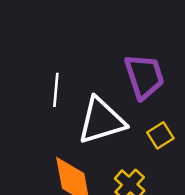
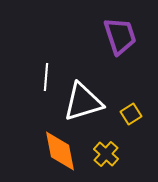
purple trapezoid: (144, 76) -> (120, 36), moved

